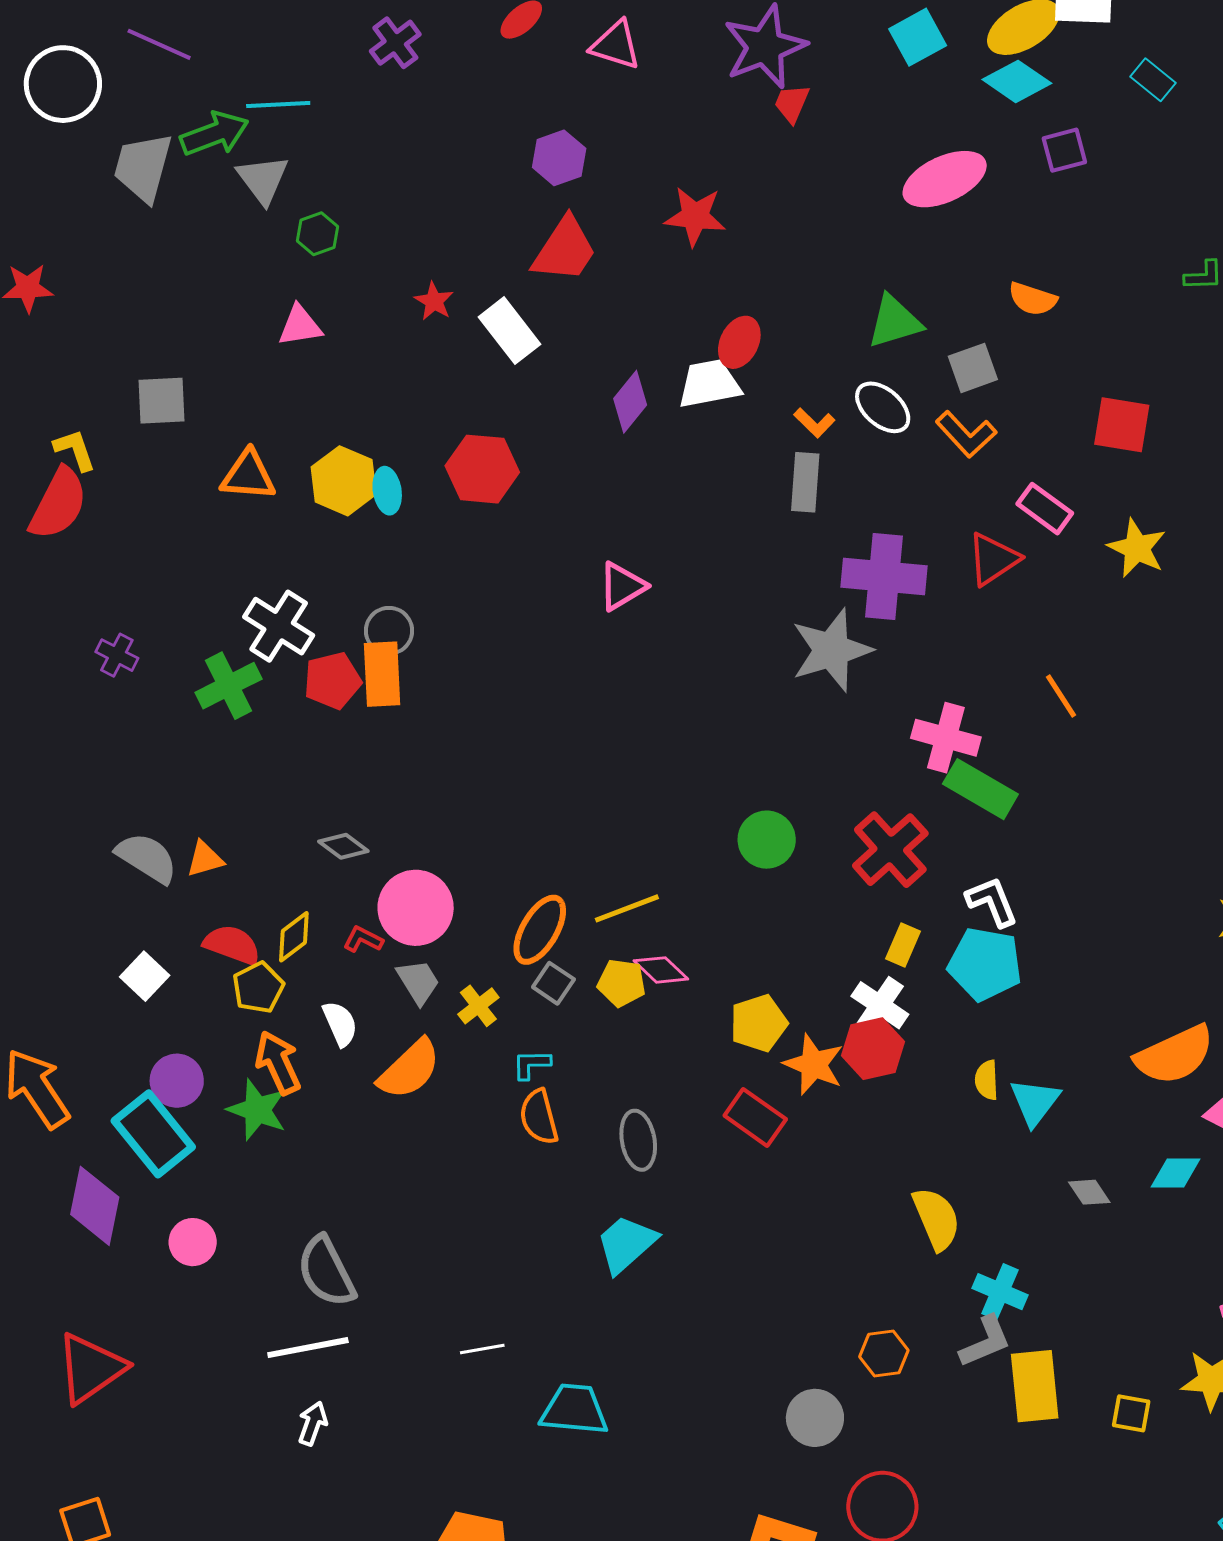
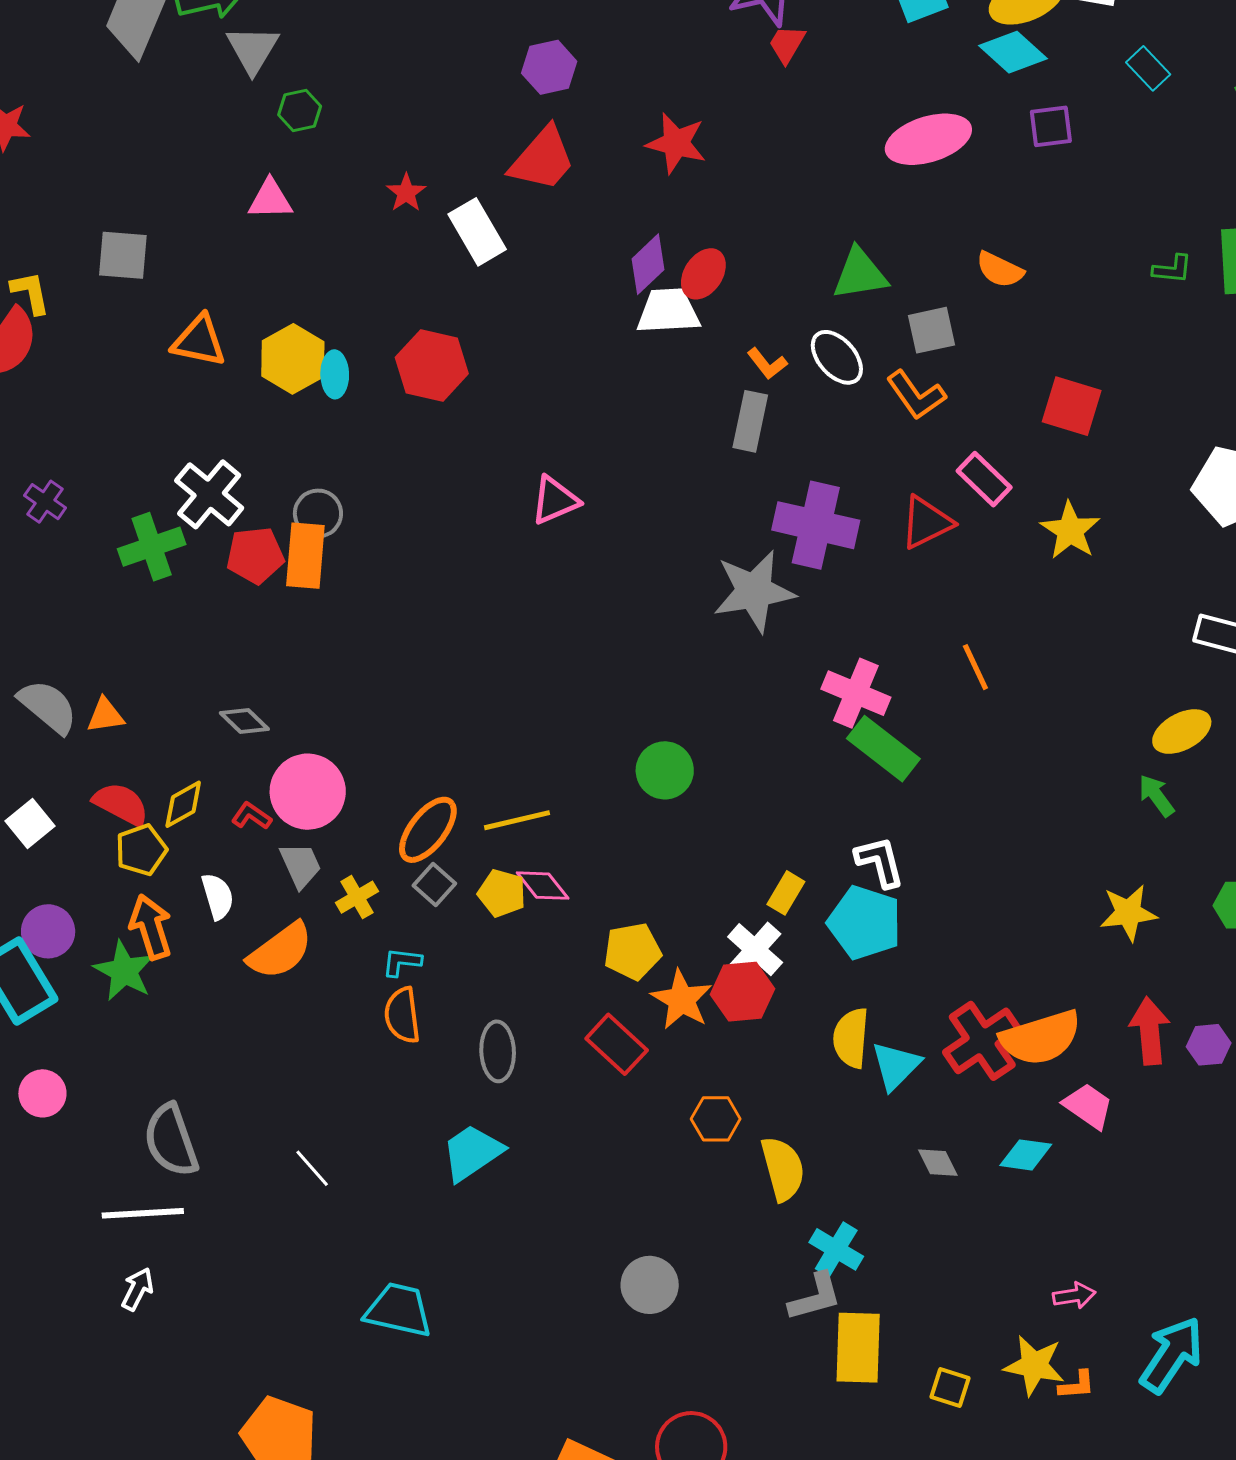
purple diamond: (630, 402) -> (648, 264), moved
red cross: (890, 850) -> (982, 1041), moved
yellow semicircle: (987, 1080) -> (851, 1038), size x1.5
white line: (482, 1349) -> (312, 1168), moved, turned 51
orange hexagon: (884, 1353) -> (716, 1119), moved
gray circle: (815, 1418) -> (650, 1285), moved

